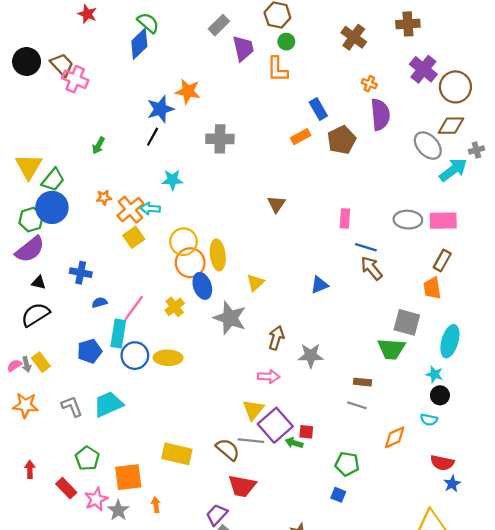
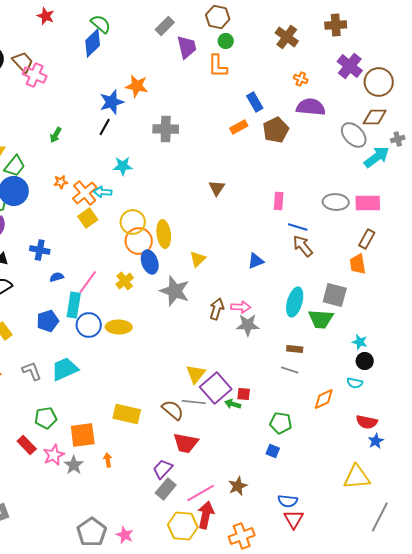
purple semicircle: (380, 115) -> (311, 107), turned -80
cyan ellipse: (450, 341) -> (295, 302), moved
pink arrow: (269, 377) -> (241, 307), moved
green pentagon: (87, 458) -> (46, 418), turned 30

